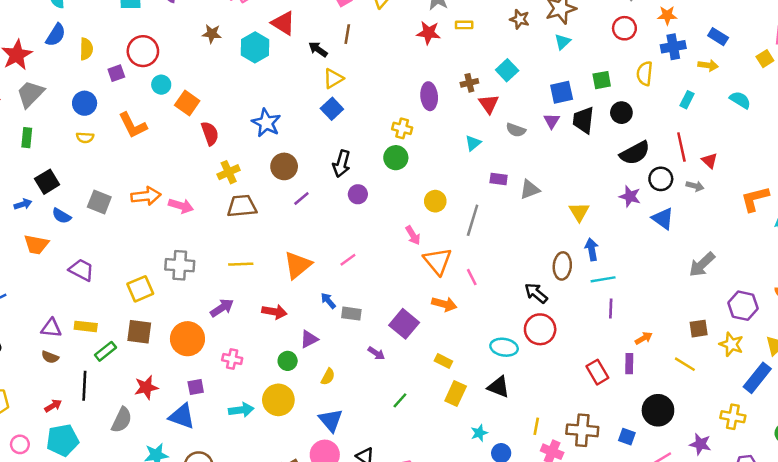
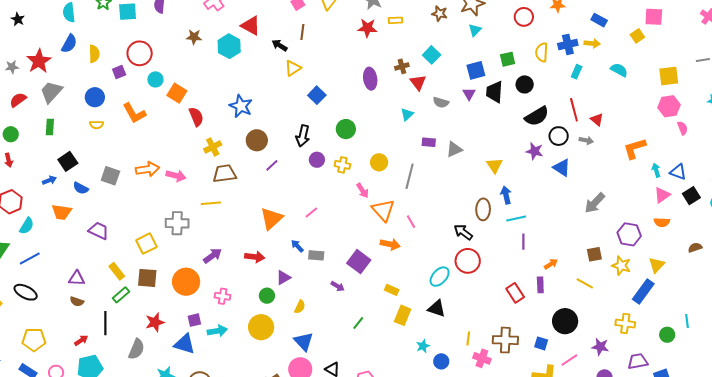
blue cross: (673, 47) -> (568, 44), moved
blue square: (332, 109) -> (317, 95), moved
yellow cross: (402, 128) -> (342, 165), moved
yellow line: (241, 264) -> (211, 203), moved
yellow rectangle: (86, 326) -> (117, 271), moved, turned 48
cyan ellipse: (504, 347) -> (440, 277), turned -55
cyan arrow: (241, 410) -> (217, 331), moved

